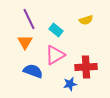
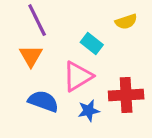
cyan rectangle: (56, 30) -> (92, 43), moved
blue star: (70, 84) -> (89, 111), moved

